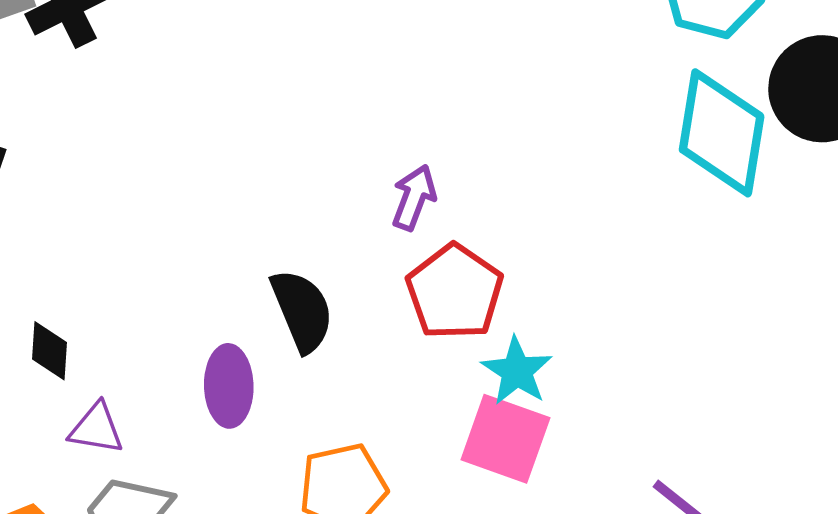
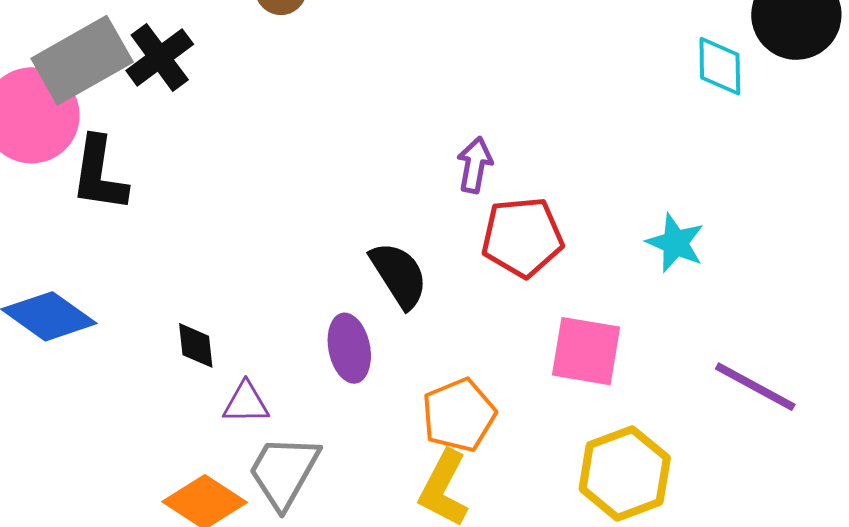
cyan diamond: (722, 133) -> (720, 66), size x0.6
red pentagon: (455, 292) -> (522, 237), turned -30
cyan star: (517, 371) -> (675, 243), moved

